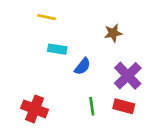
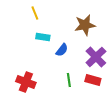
yellow line: (47, 17) -> (35, 13), turned 56
brown star: (113, 33) -> (85, 25), size x1.5

